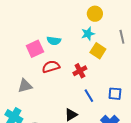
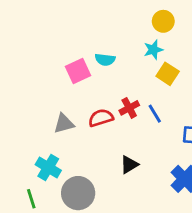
red semicircle: (51, 67) -> (101, 118), moved
red cross: (80, 71) -> (129, 108), moved
blue line: (89, 96) -> (155, 114), moved

